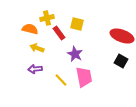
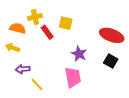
yellow arrow: (37, 48) -> (12, 48), moved
purple star: (75, 54) -> (79, 54), moved
yellow line: (61, 80) -> (37, 84), moved

